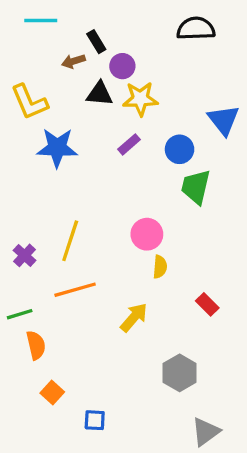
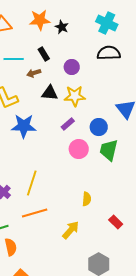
cyan line: (41, 20) -> (14, 59), moved
black rectangle: (96, 42) -> (44, 54), moved
purple circle: (122, 66) -> (72, 67), moved
pink circle: (147, 234) -> (79, 149), moved

